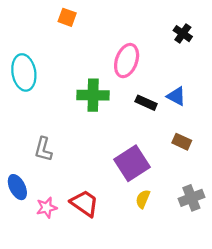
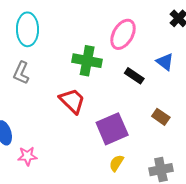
blue triangle: (176, 96) -> (165, 62), moved
gray L-shape: (43, 149) -> (21, 73), moved
red trapezoid: (84, 203) -> (72, 101), moved

